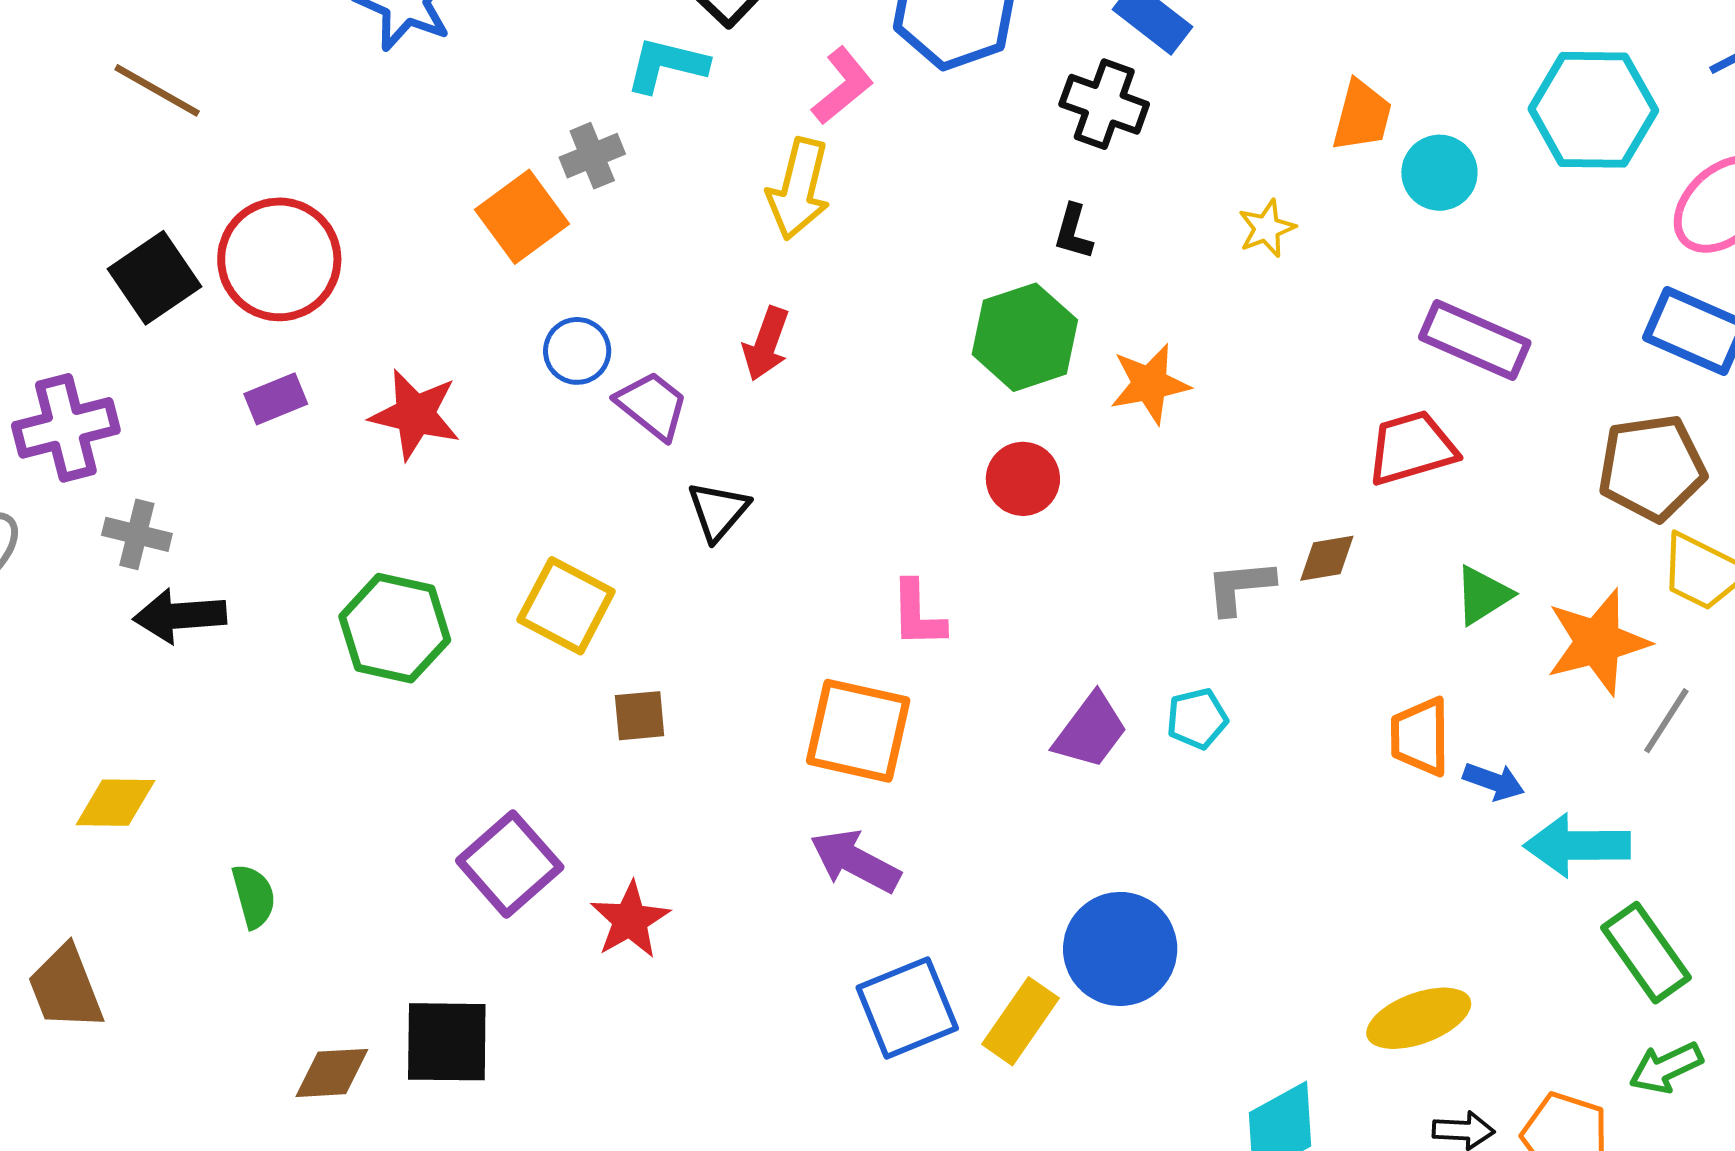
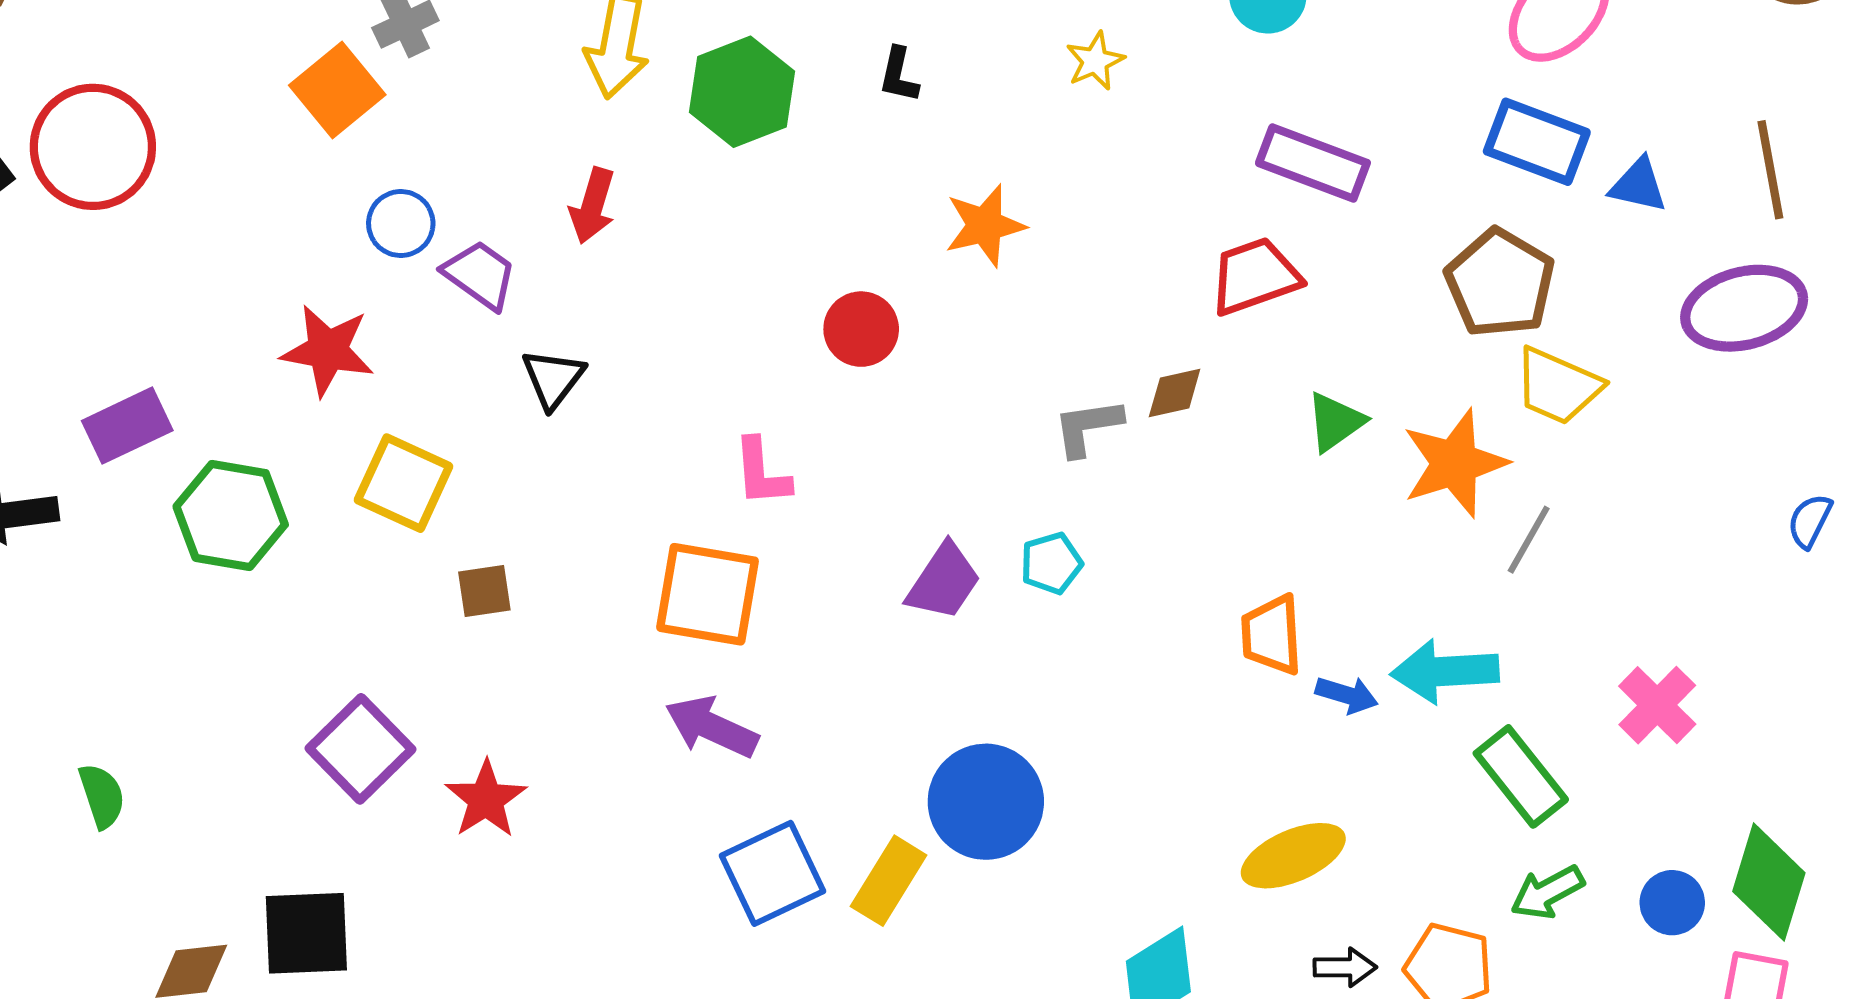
green hexagon: (1025, 337) -> (742, 92), moved
purple rectangle: (276, 399) -> (127, 426), moved, size x1.4
red star: (415, 415) -> (328, 350), moved
brown pentagon: (1652, 468) -> (1500, 283), turned -30
orange trapezoid: (1420, 736) -> (1272, 635), moved
blue arrow: (1494, 782) -> (1347, 695), moved

